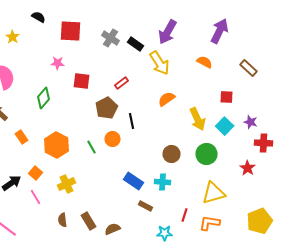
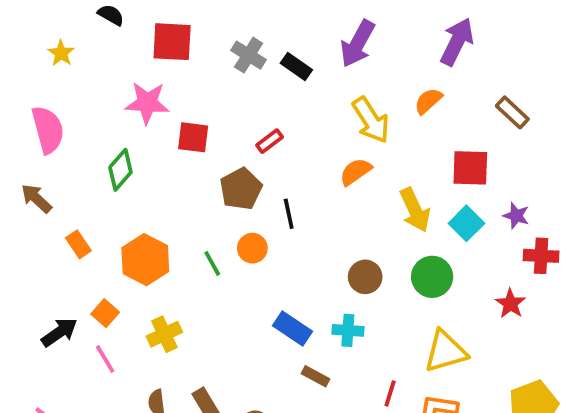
orange semicircle: (204, 62) -> (428, 101), turned -70
pink star: (58, 63) -> (147, 103), size x1.6
yellow arrow: (160, 63) -> (371, 120), moved
red square: (226, 97) -> (470, 168), size x1.5

